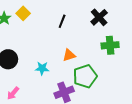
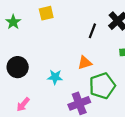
yellow square: (23, 13) -> (46, 13), moved, turned 32
black line: (62, 21) -> (92, 31), moved

